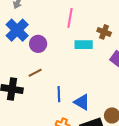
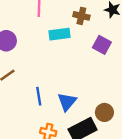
blue triangle: (82, 102) -> (67, 102), turned 48

